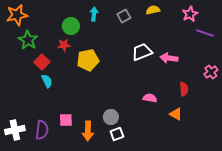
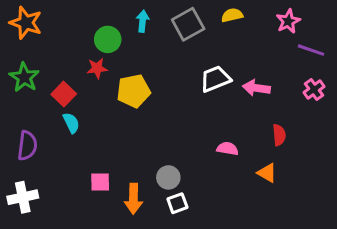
orange star: (17, 15) -> (26, 23), turned 30
gray square: (124, 16) -> (188, 24), size x1.5
green star: (28, 40) -> (24, 77), moved
pink cross: (211, 72) -> (314, 89), moved
purple semicircle: (42, 130) -> (27, 146), moved

